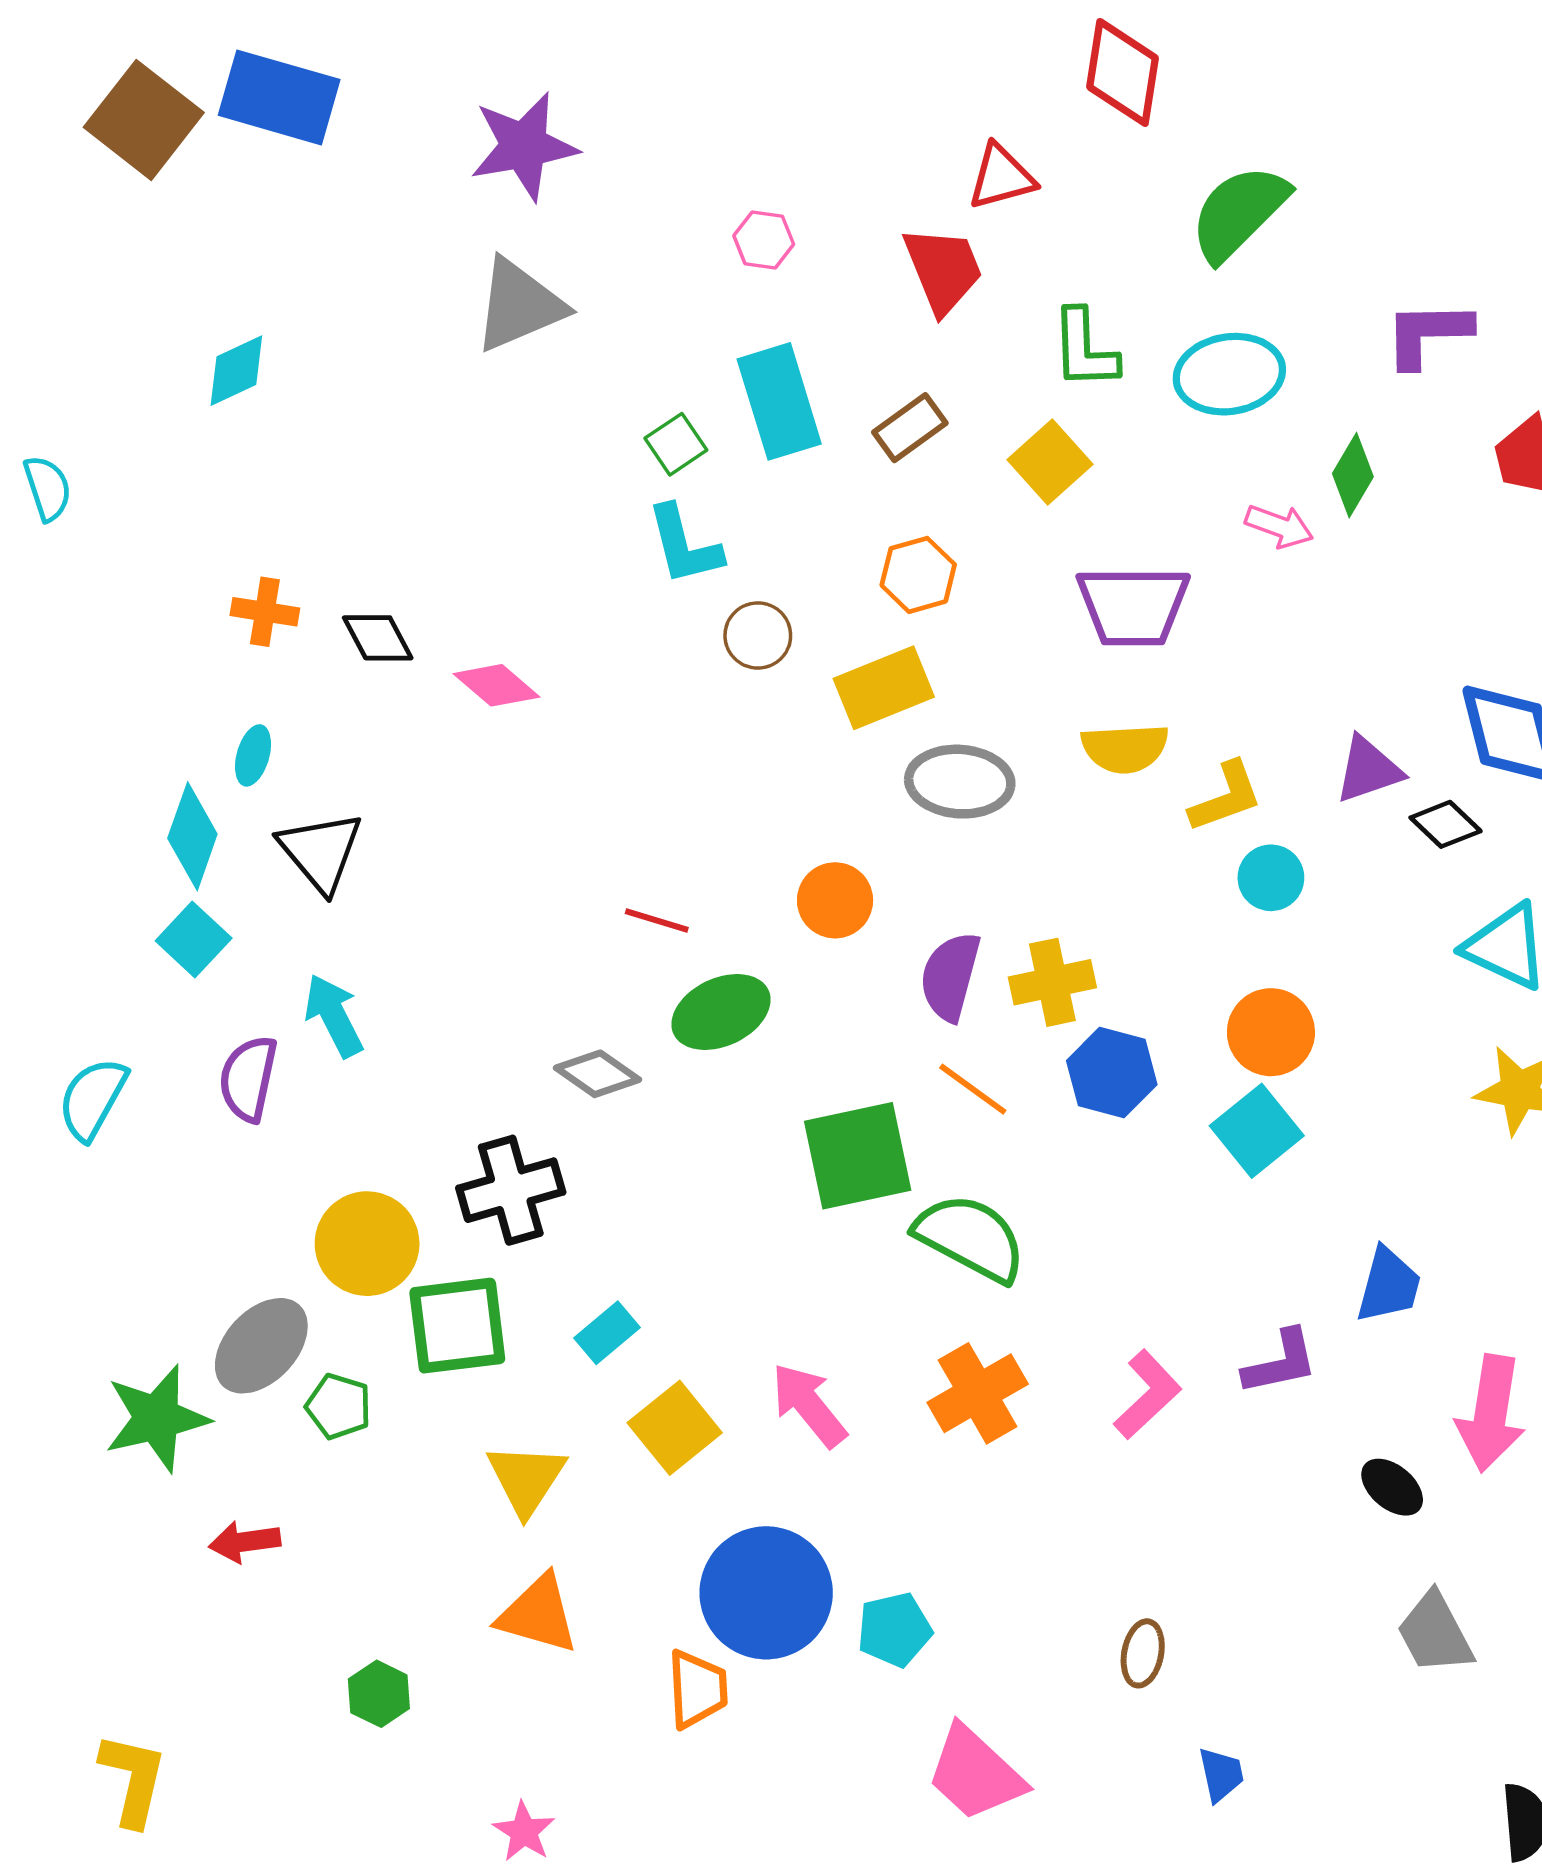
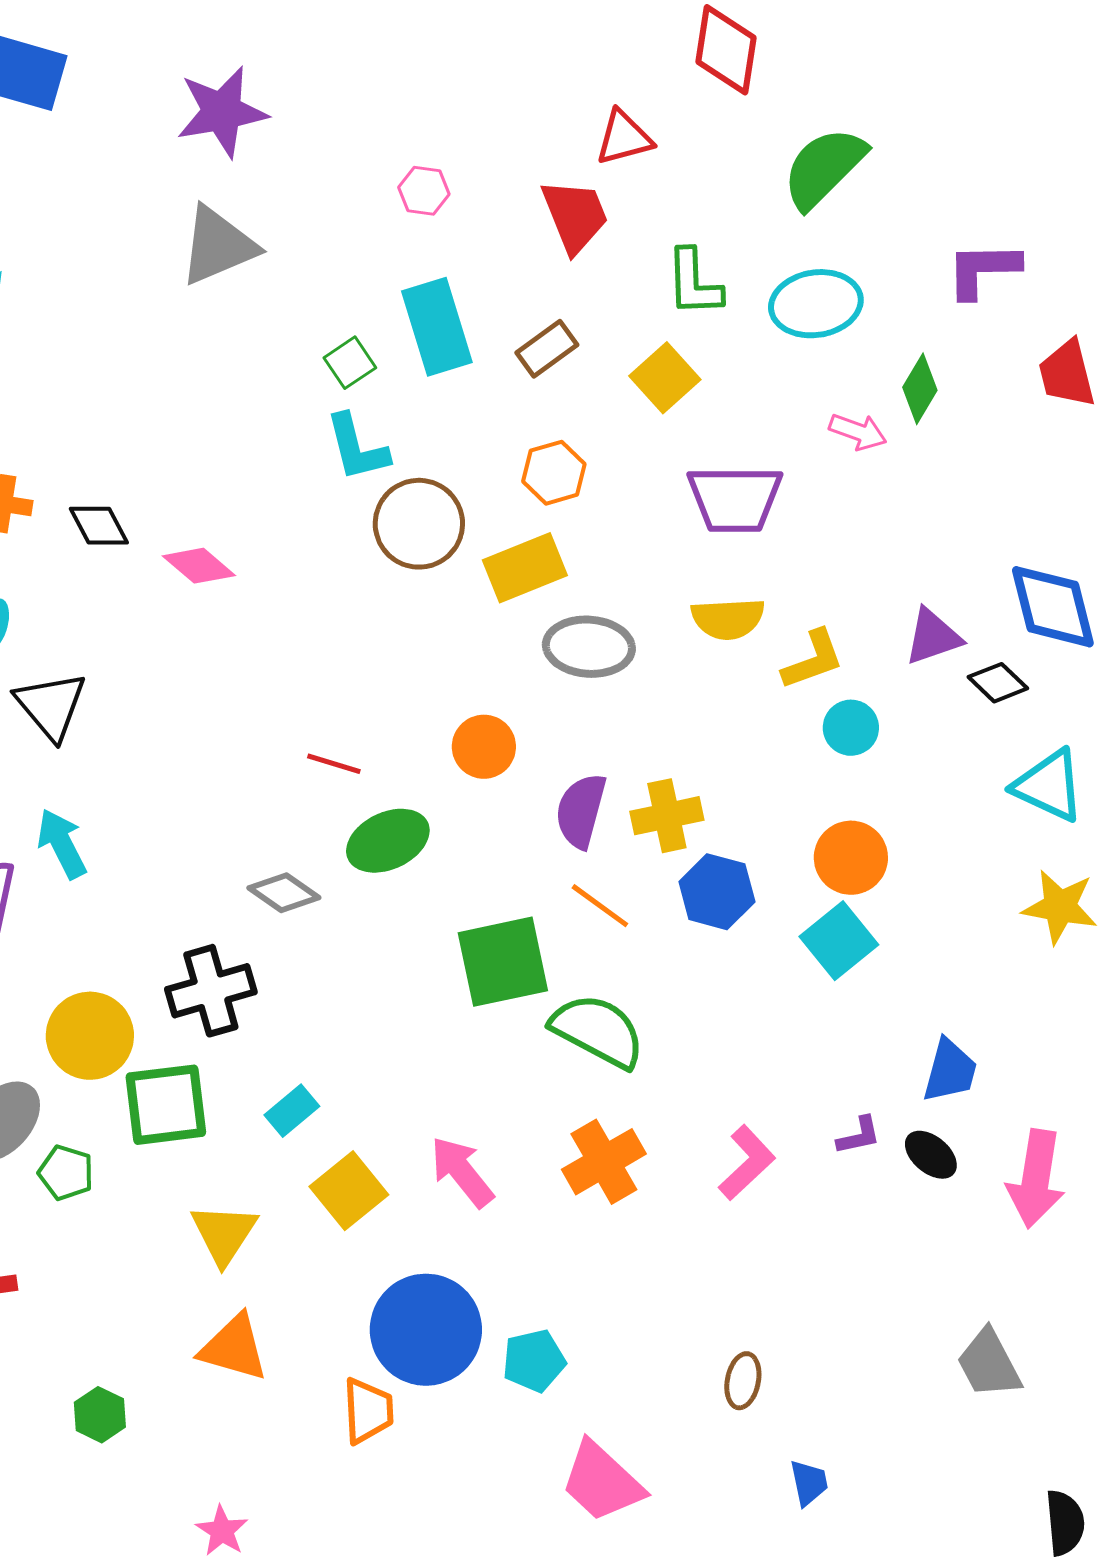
brown circle: (758, 635) -> (419, 524), size x1.6
purple L-shape: (1280, 1362) -> (859, 1136), size x0.7
black ellipse: (1392, 1487) -> (931, 1155), moved

